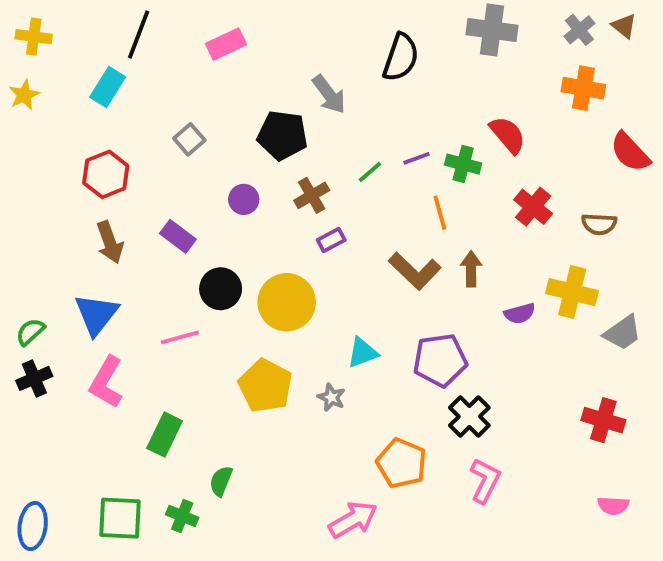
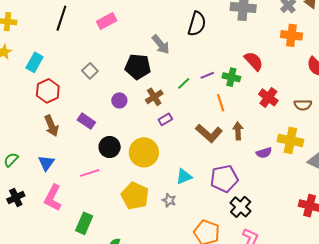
cyan rectangle: (108, 87) -> (34, 62), moved
blue triangle: (96, 314) -> (46, 163), size x0.7
green semicircle: (30, 332) -> (11, 160), moved

